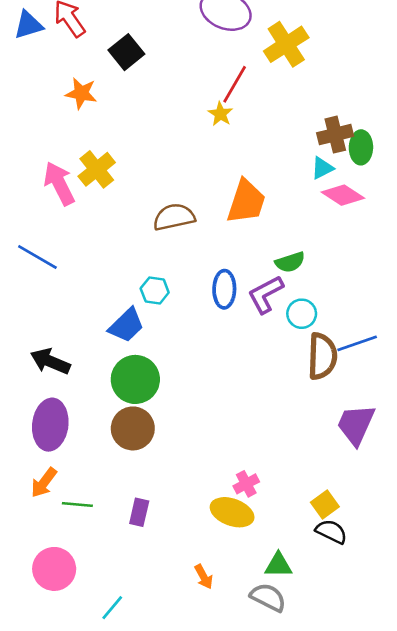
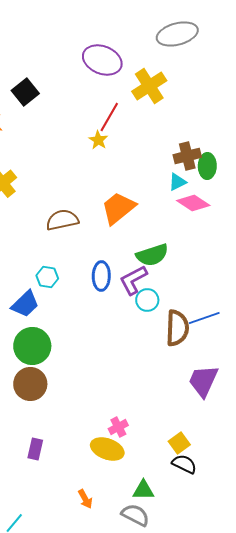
orange trapezoid: (246, 202) -> (118, 208), turned -147
green semicircle: (290, 262) -> (152, 255), size x1.4
cyan circle: (302, 314) -> (147, 300), moved

